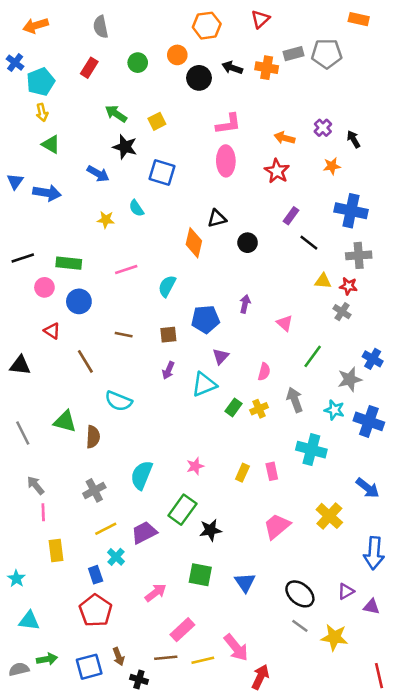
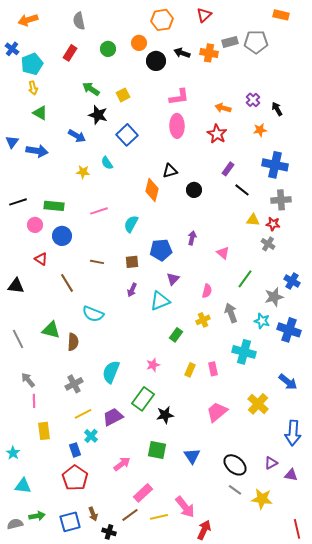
blue square: (162, 172) -> (127, 135), turned 30
green rectangle: (233, 407) -> (176, 335), moved
brown line: (166, 658) -> (130, 515), turned -30

